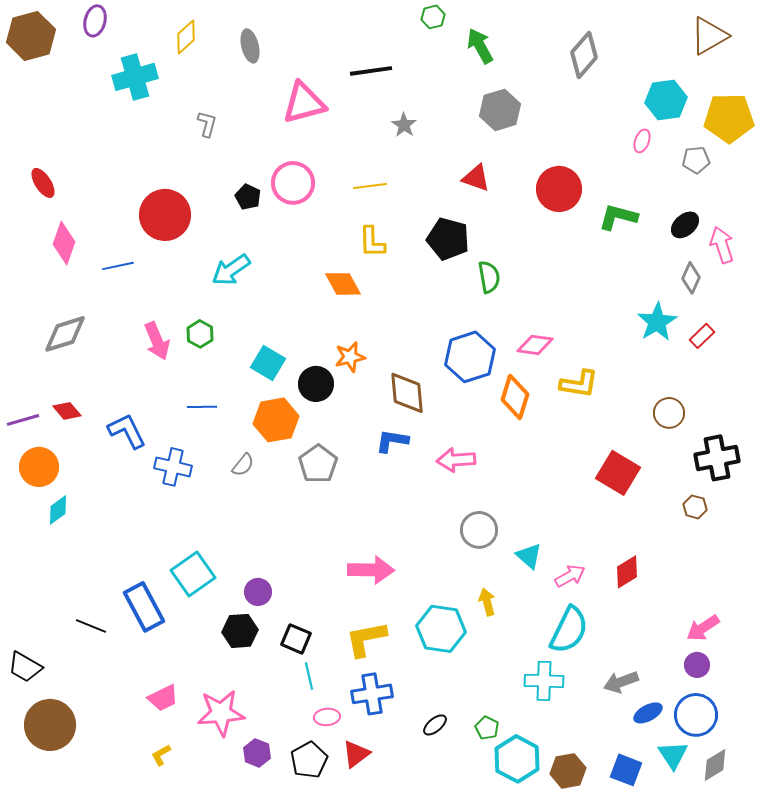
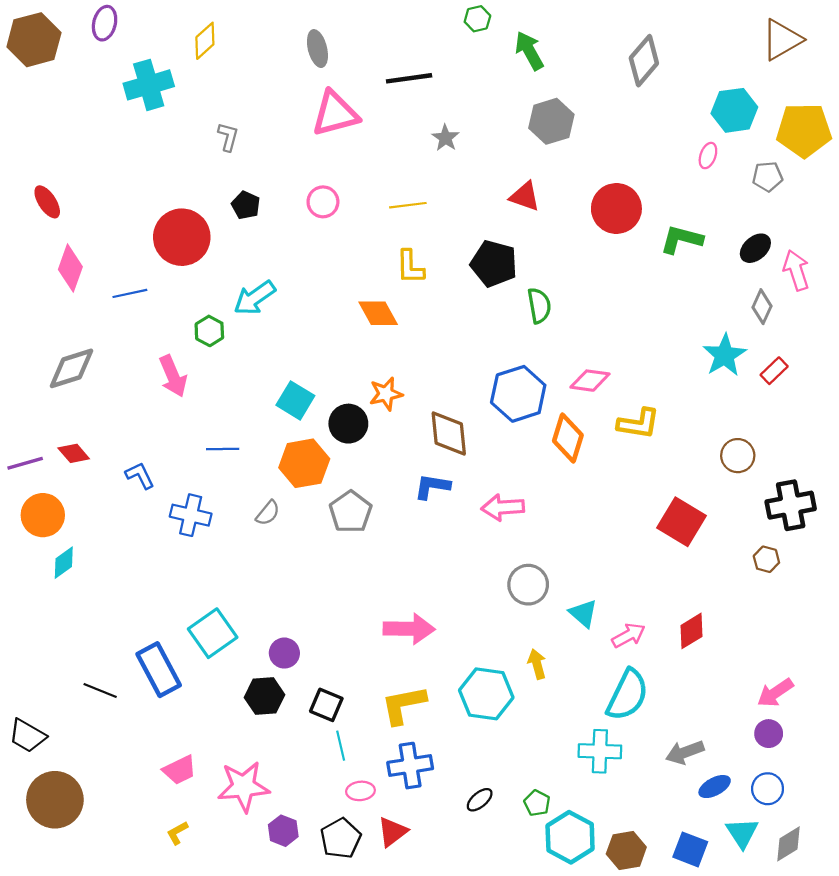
gray ellipse: (250, 46) -> (317, 49), moved
pink circle: (293, 183) -> (323, 202), size x0.7
black pentagon: (248, 197) -> (246, 205), moved
green hexagon: (200, 334) -> (209, 331), moved
blue L-shape: (127, 431) -> (140, 475), size x0.7
blue circle: (696, 715) -> (768, 789), size x0.7

